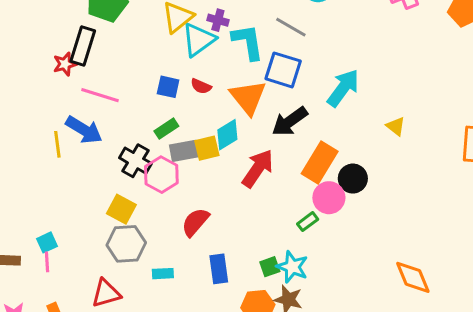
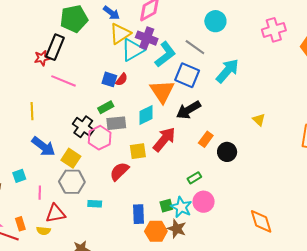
purple cross: (218, 20) -> (147, 38), size x1.5
cyan L-shape: (248, 42) -> (165, 54), turned 56
red semicircle: (201, 86) -> (122, 79), moved, turned -80
cyan arrow: (343, 88) -> (227, 71), moved
blue arrow: (84, 130) -> (43, 147), moved
yellow square: (207, 148) -> (138, 151), moved
orange rectangle: (320, 163) -> (206, 139), size x0.6
pink circle: (329, 198) -> (204, 202), moved
pink line: (47, 262) -> (40, 193), moved
blue rectangle: (219, 269) -> (139, 214), moved

